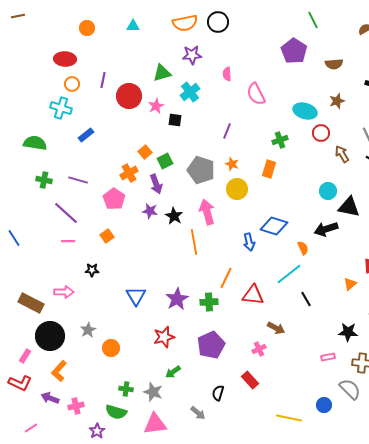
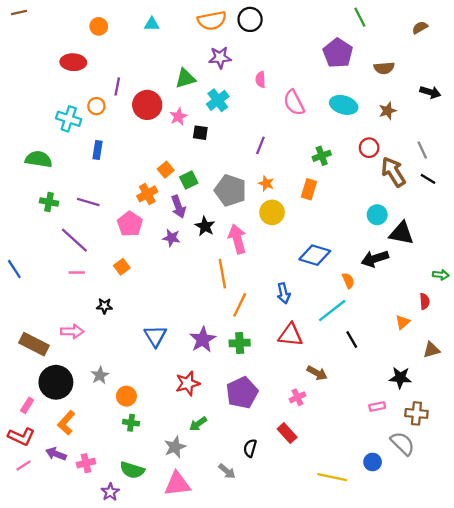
orange circle: (72, 84) -> (96, 106), moved
cyan ellipse: (305, 111) -> (344, 105), moved
blue rectangle: (86, 135) -> (98, 150), turned -42
brown arrow: (342, 154) -> (393, 172), size x1.5
black star: (174, 216) -> (205, 226), moved
blue arrow: (249, 242) -> (284, 293), moved
orange line: (226, 278) -> (240, 305), moved
green cross: (126, 389) -> (131, 423), moved
gray star: (153, 392) -> (175, 447), turned 30
pink line: (31, 428) -> (24, 465), moved

